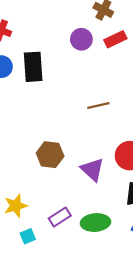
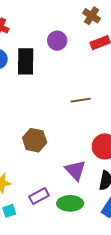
purple circle: (81, 39) -> (57, 41), moved
purple triangle: (92, 170) -> (75, 170), moved

